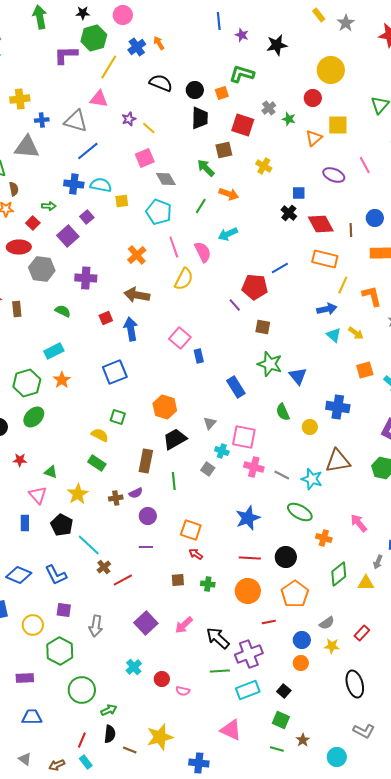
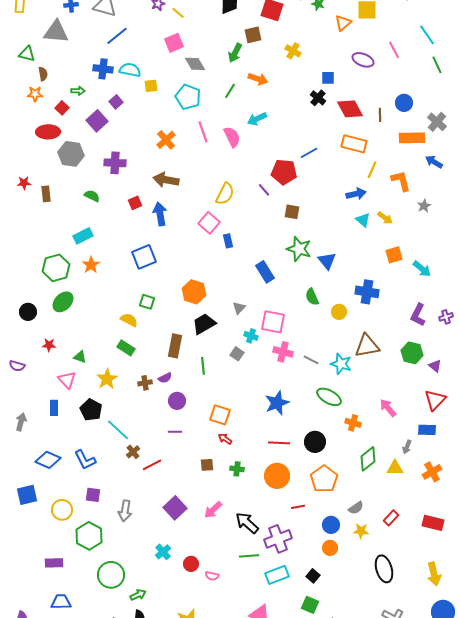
green arrow: (206, 168) -> (235, 53), turned -108
yellow semicircle: (184, 279) -> (225, 194), moved

